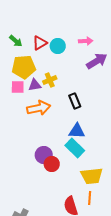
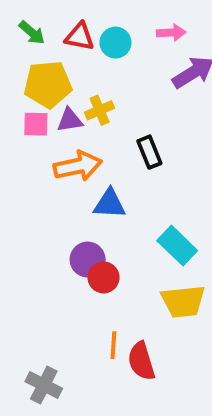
red triangle: (40, 43) -> (80, 37), turned 42
blue triangle: (77, 131) -> (110, 204), moved
cyan rectangle: (75, 148) -> (177, 246), moved
orange line: (90, 198) -> (113, 345), moved

